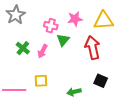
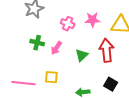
green triangle: (63, 40) -> (82, 55), moved
green cross: (23, 48) -> (37, 43), turned -32

